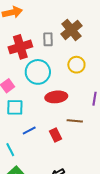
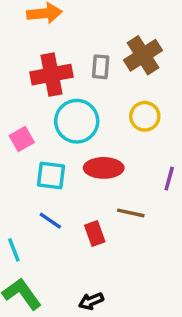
cyan square: (15, 107) -> (51, 175), moved
blue line: (29, 131) -> (50, 221), turned 56

